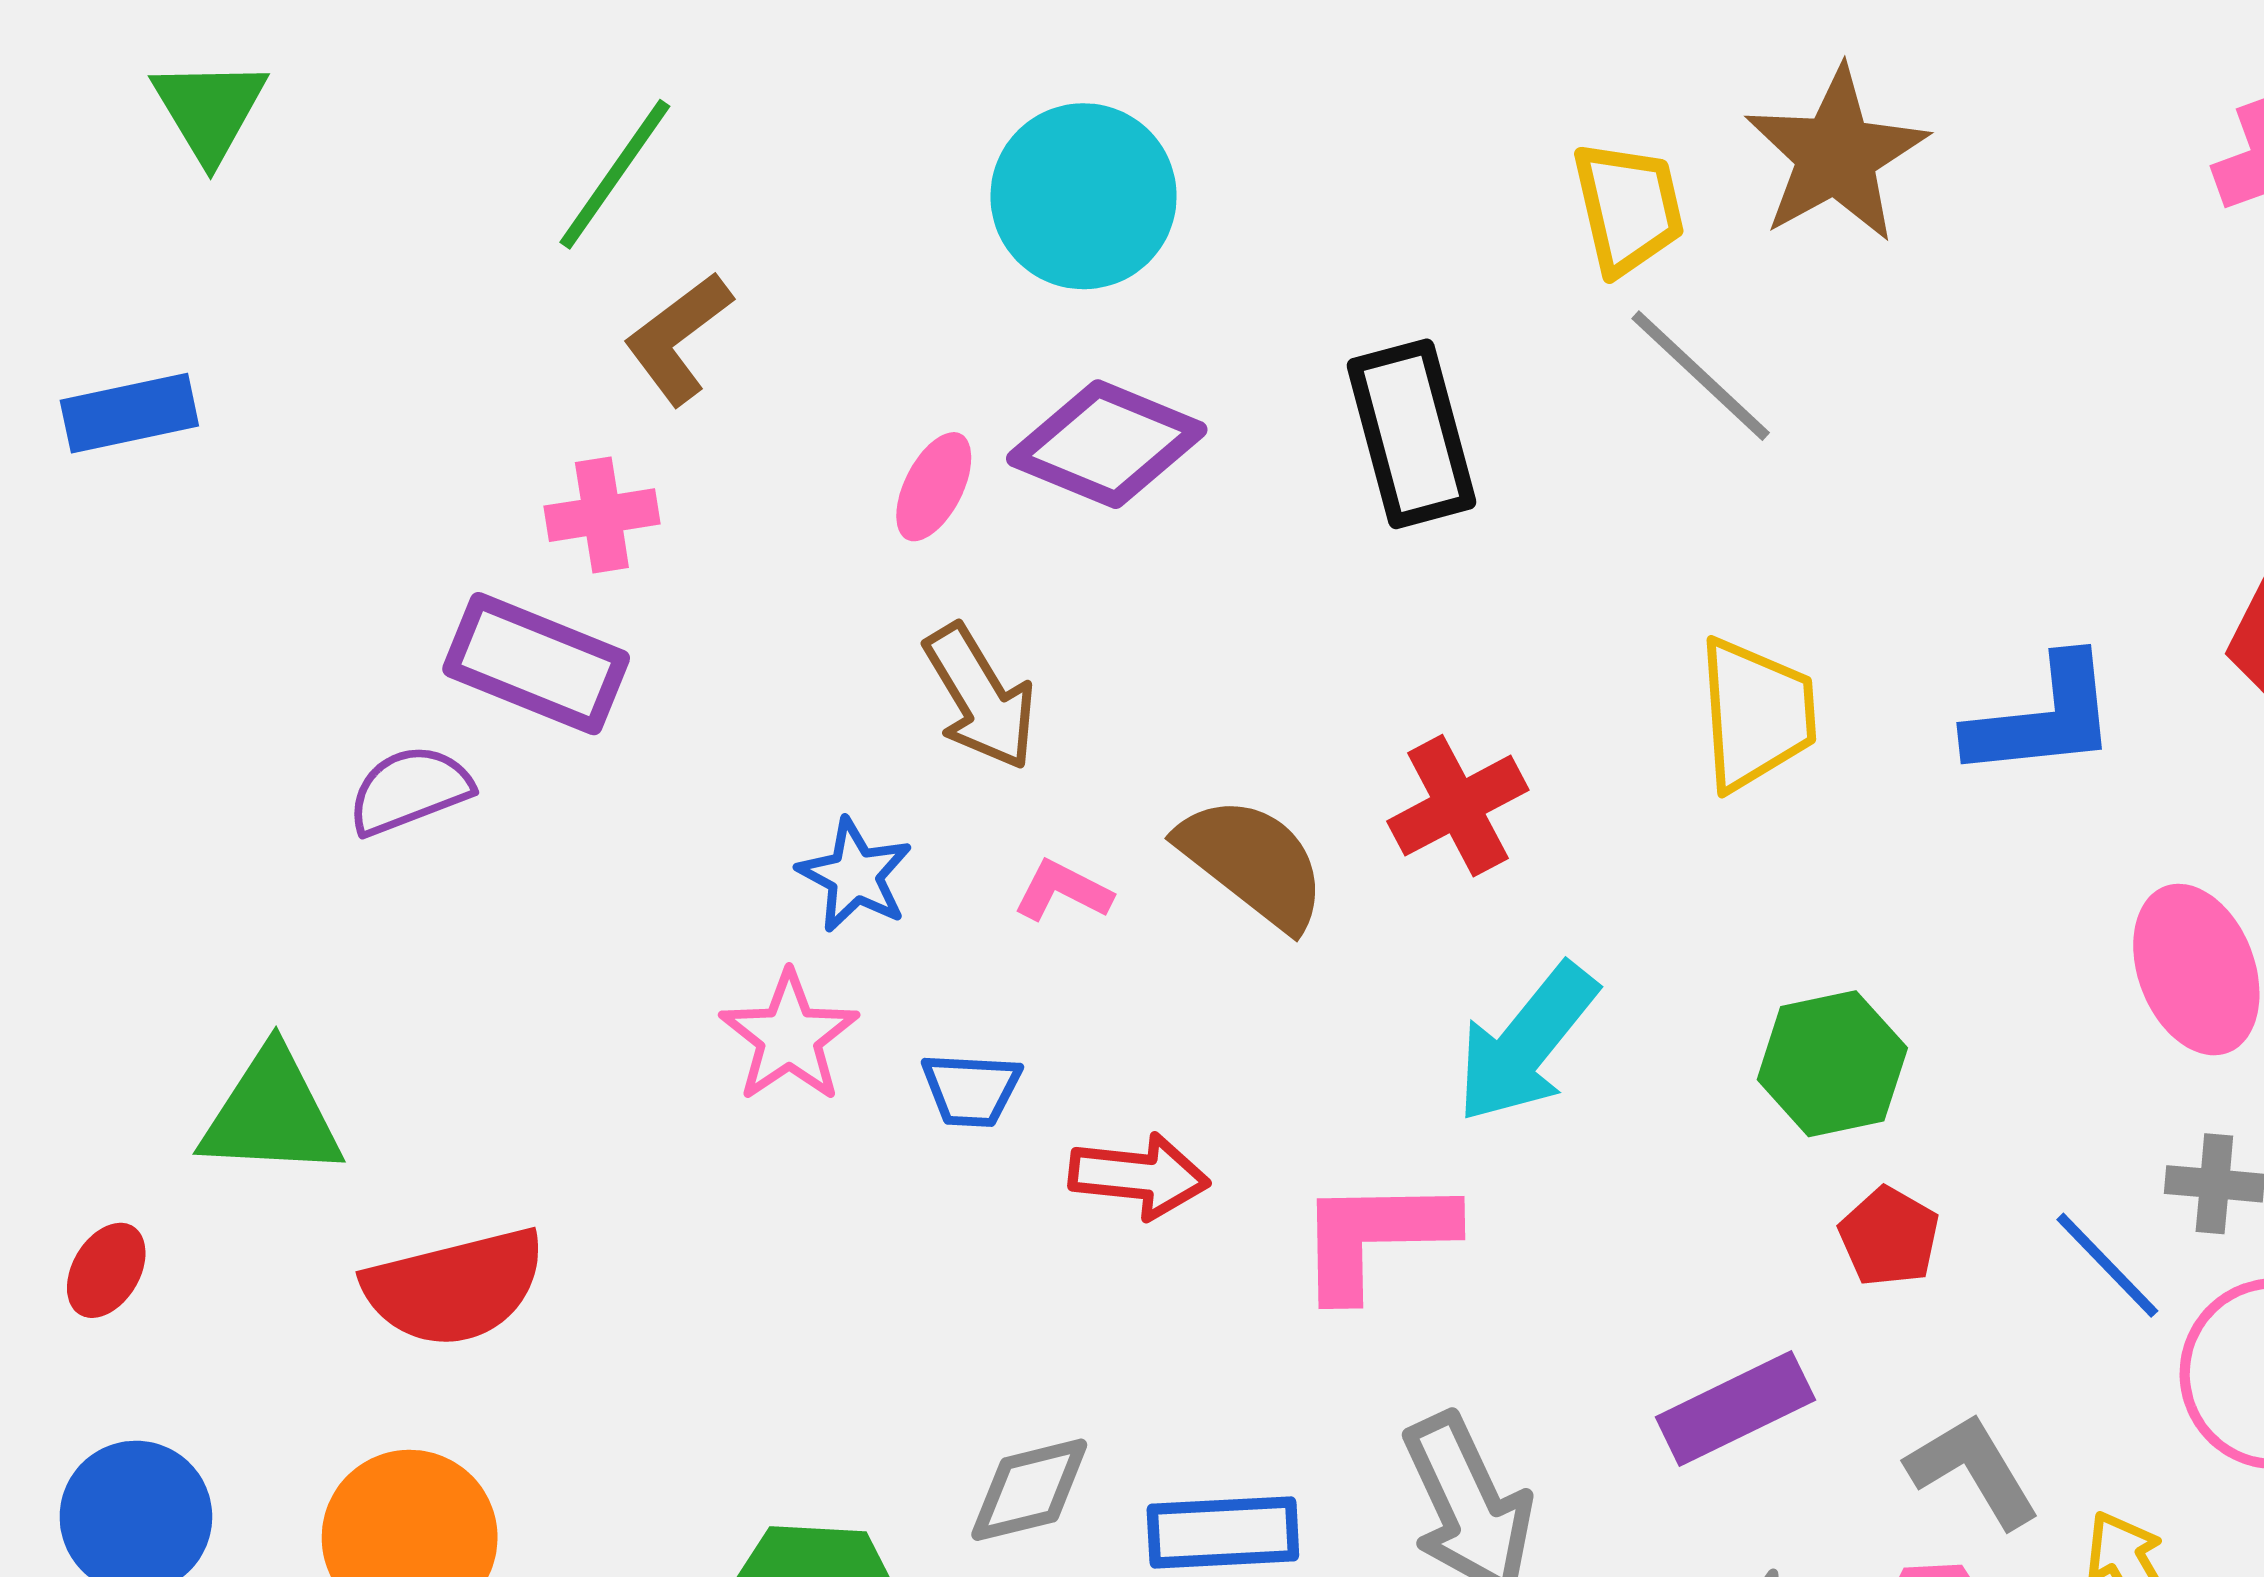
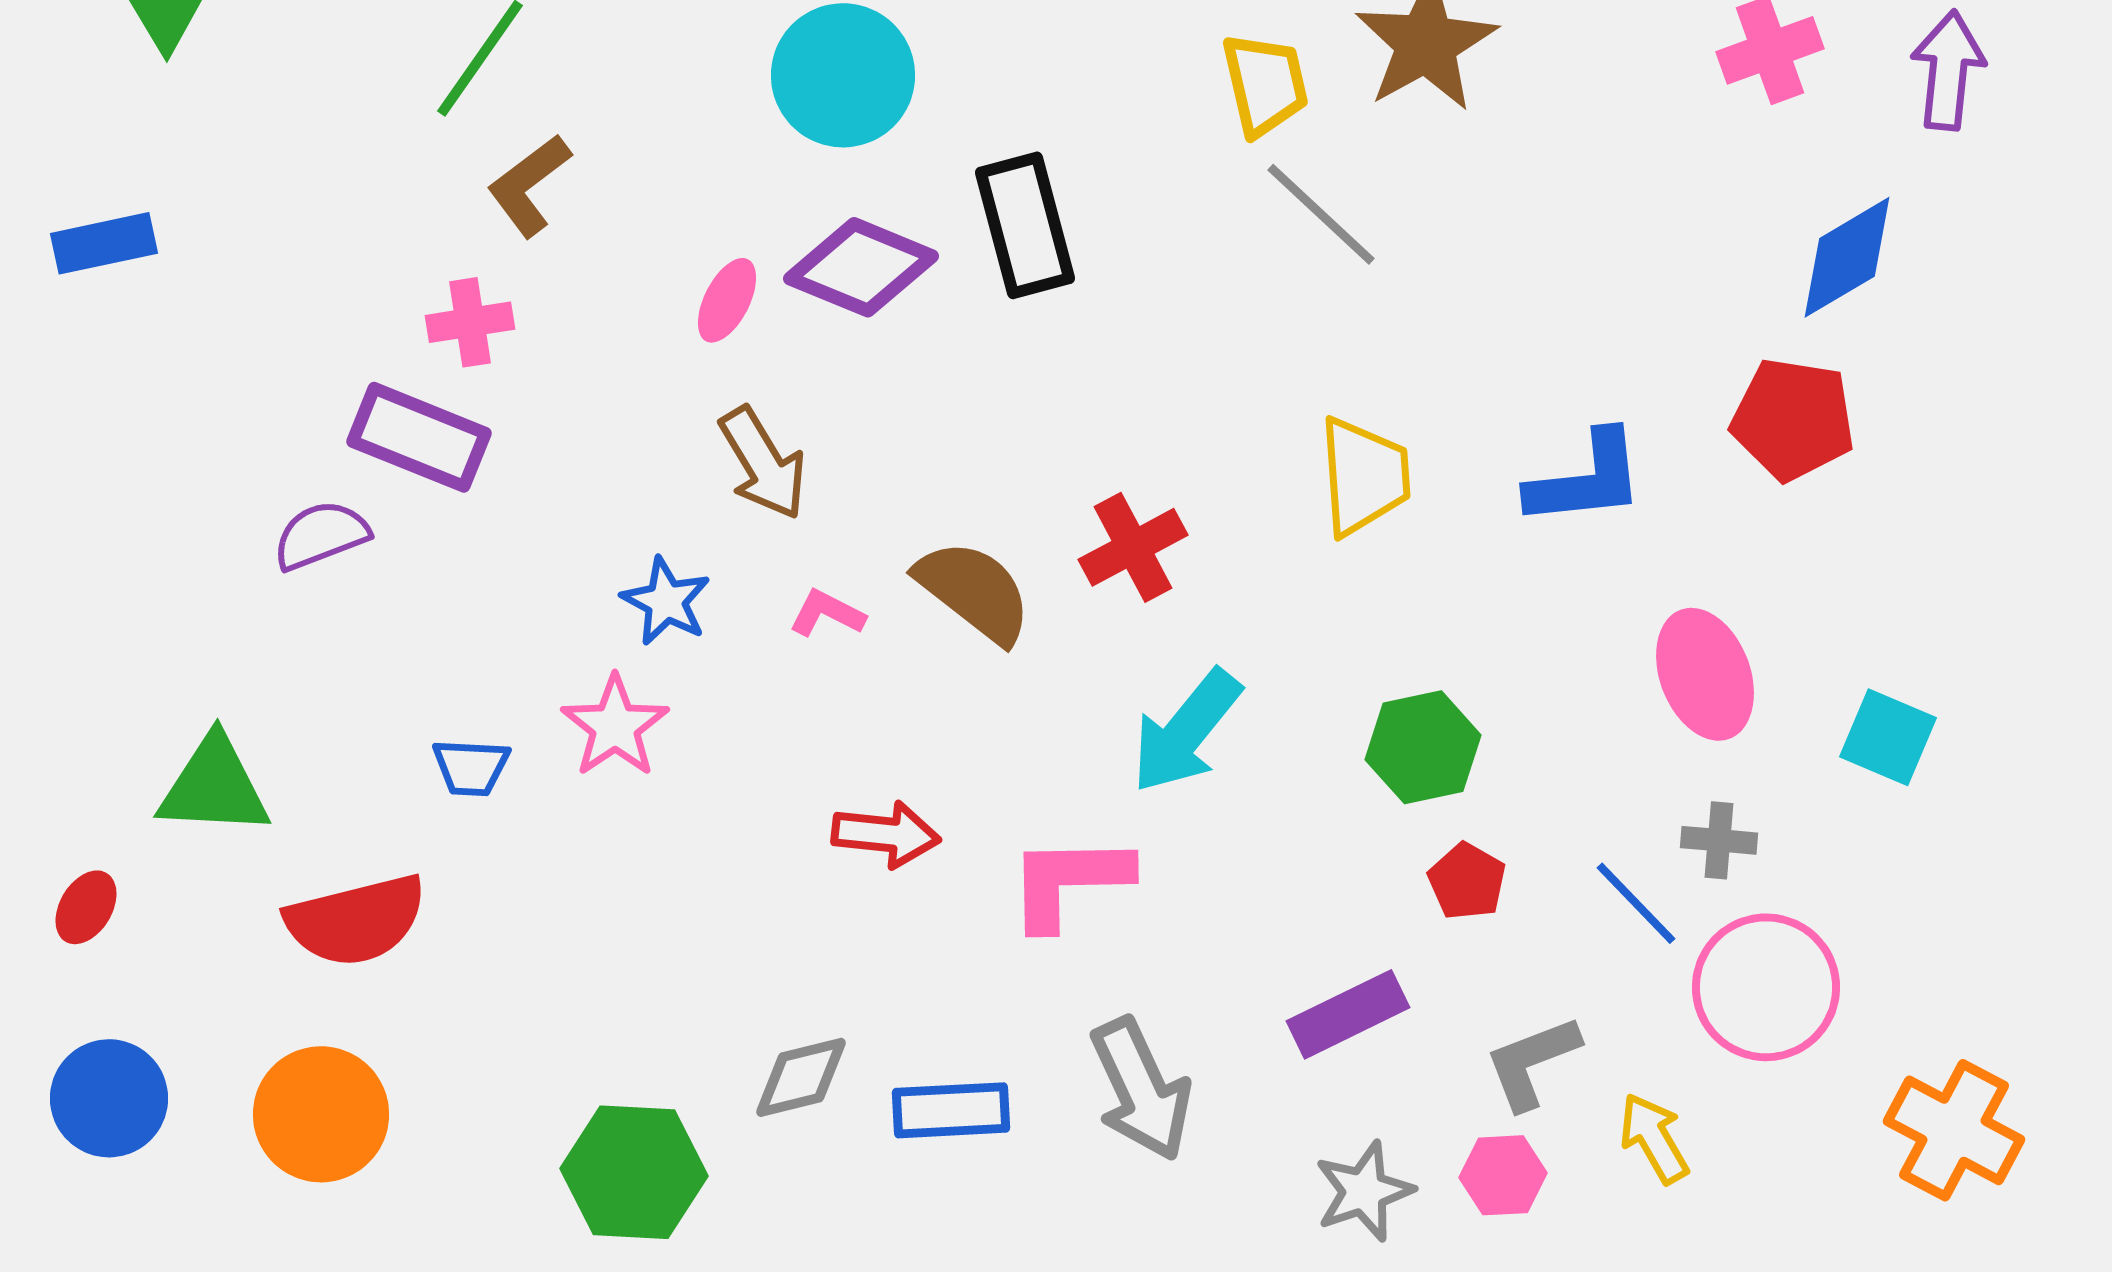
black rectangle: (1411, 434) -> (1025, 225), moved
blue trapezoid: (971, 1090) -> (471, 767), moved
gray L-shape: (1973, 1470) -> (1532, 1062), turned -80

